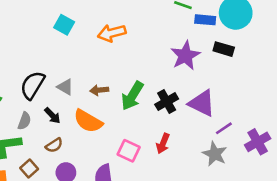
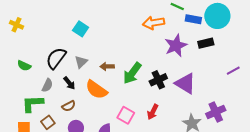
cyan square: (64, 25) -> (81, 29), moved
orange arrow: (112, 33) -> (153, 23), moved
black rectangle: (224, 49) -> (206, 43), turned -35
gray triangle: (65, 87) -> (81, 62), turned 40
purple line: (224, 128) -> (233, 71), moved
purple cross: (258, 142) -> (216, 112), moved

